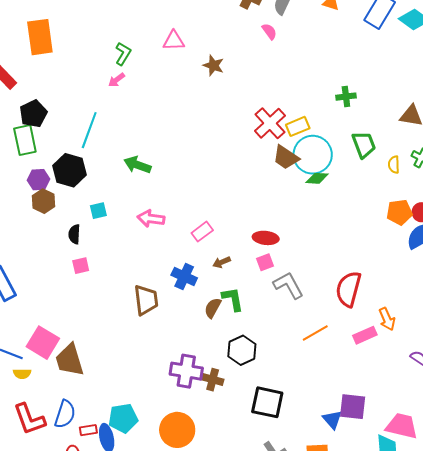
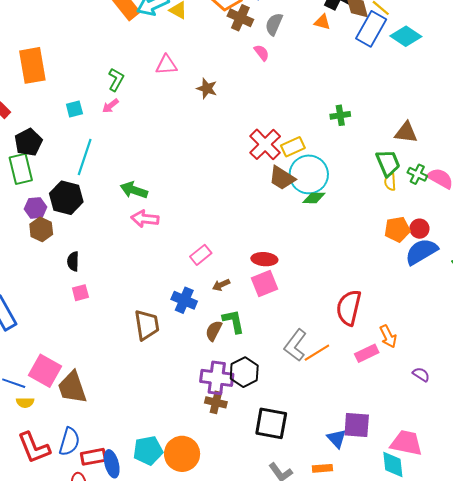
green trapezoid: (364, 145) -> (388, 163), moved
cyan square: (98, 211) -> (74, 109), moved
pink arrow: (151, 219) -> (145, 219), moved
pink square: (265, 262) -> (265, 283), size x1.5
gray L-shape: (288, 285) -> (295, 345), moved, turned -112
purple cross: (186, 371) -> (217, 378), moved
cyan pentagon: (123, 418) -> (148, 451), moved
red rectangle: (88, 430) -> (93, 457), size x1.4

